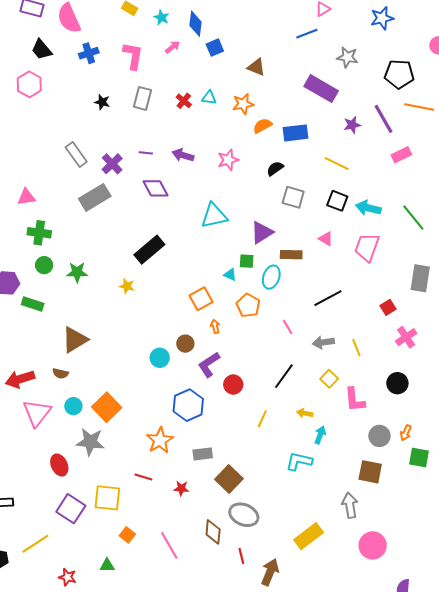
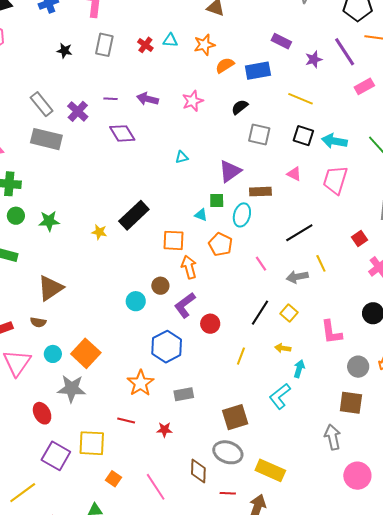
purple rectangle: (321, 89) -> (281, 41), moved, size x0.6
gray rectangle: (95, 197) -> (46, 139), moved, turned 48
cyan triangle: (214, 216) -> (182, 157), size x0.5
black rectangle: (149, 250) -> (134, 215), moved
orange square: (201, 299) -> (173, 240), turned 35
orange arrow: (215, 326) -> (189, 267), size x1.6
yellow line: (356, 348) -> (321, 263), moved
yellow square: (329, 379) -> (289, 313), moved
cyan L-shape: (299, 461) -> (280, 396), turned -48
brown square: (229, 479) -> (235, 417), moved, turned 32
yellow rectangle: (309, 536) -> (270, 470), moved, turned 64
red line: (241, 556) -> (228, 493), turned -70

